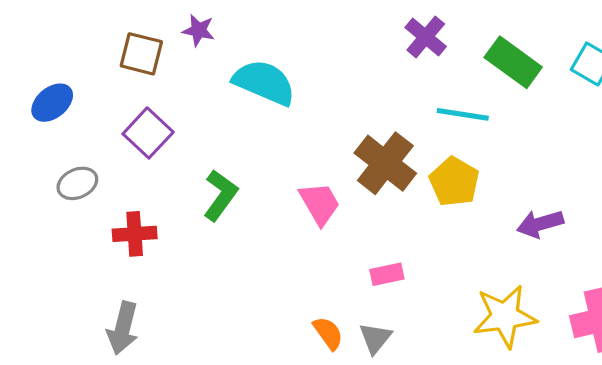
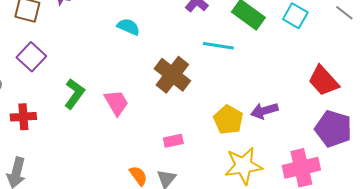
cyan semicircle: (264, 82) -> (128, 27), moved, size x0.6
yellow pentagon: (454, 182) -> (228, 120), moved
pink trapezoid: (320, 204) -> (116, 103), moved

